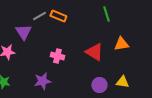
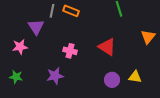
gray line: (39, 16) -> (52, 11), turned -48
orange triangle: (121, 44) -> (148, 37), moved, turned -42

